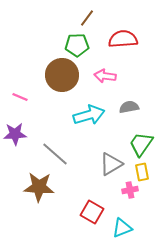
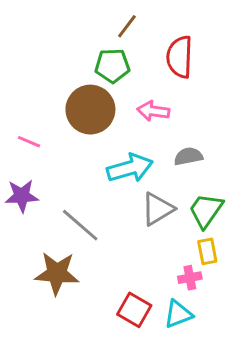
red semicircle: (123, 39) -> (180, 57), turned -84
gray triangle: (111, 164) -> (158, 209), moved
cyan triangle: (122, 228) -> (178, 314), moved

